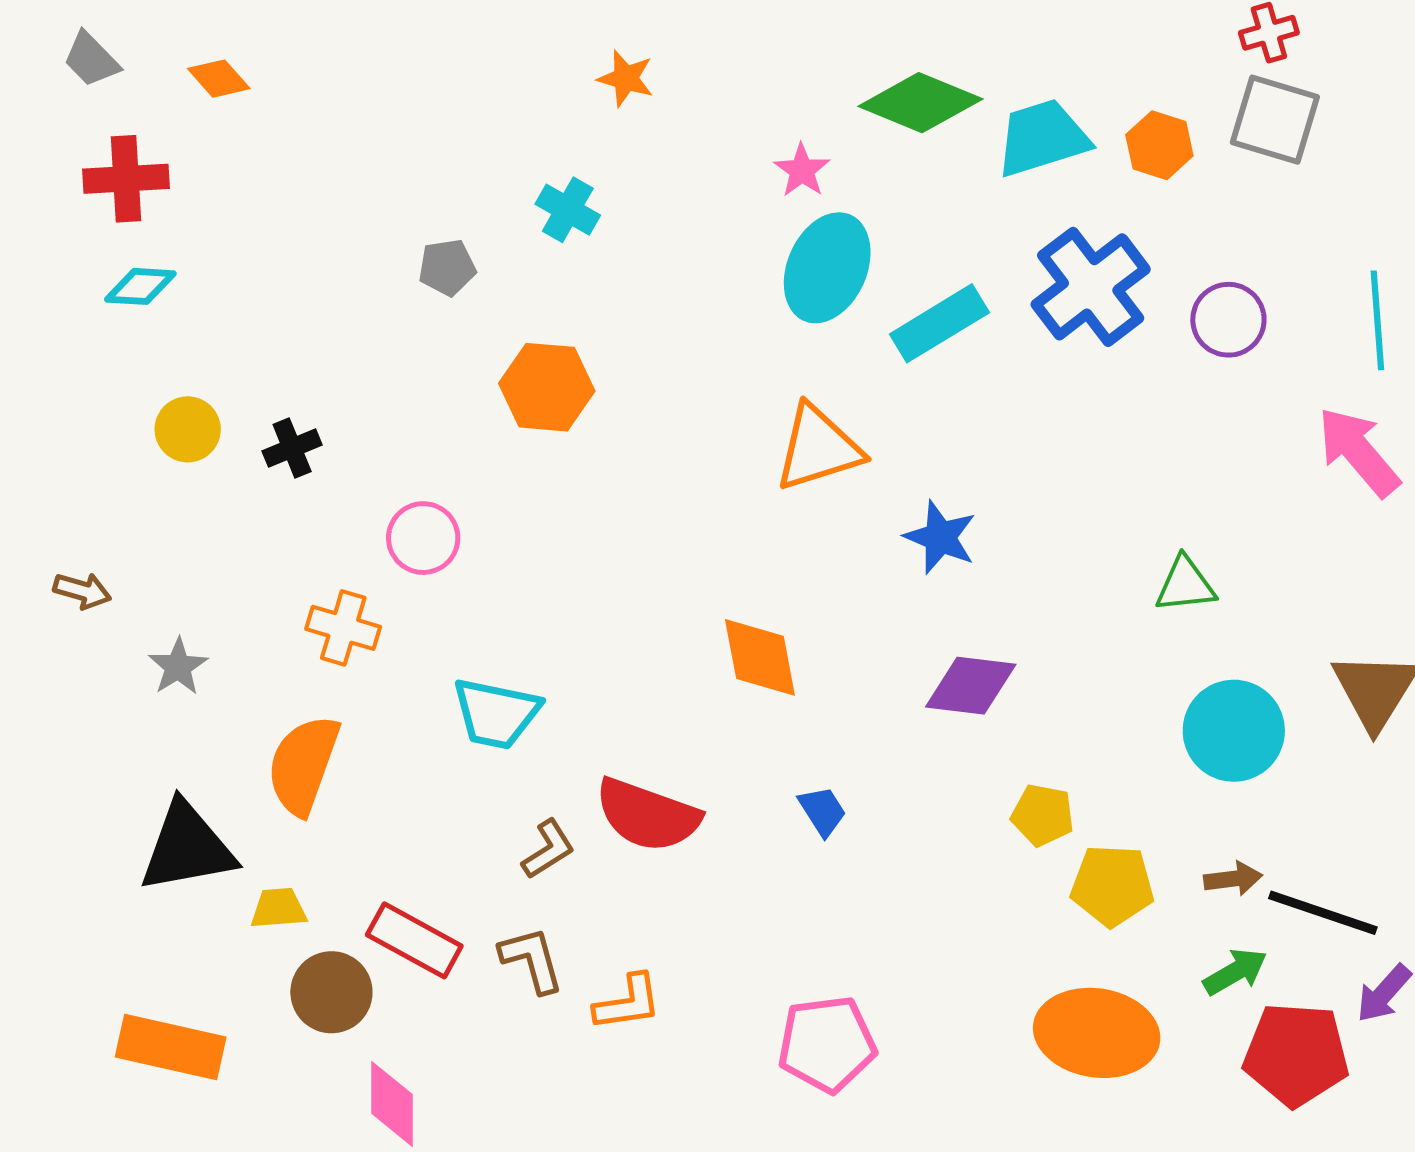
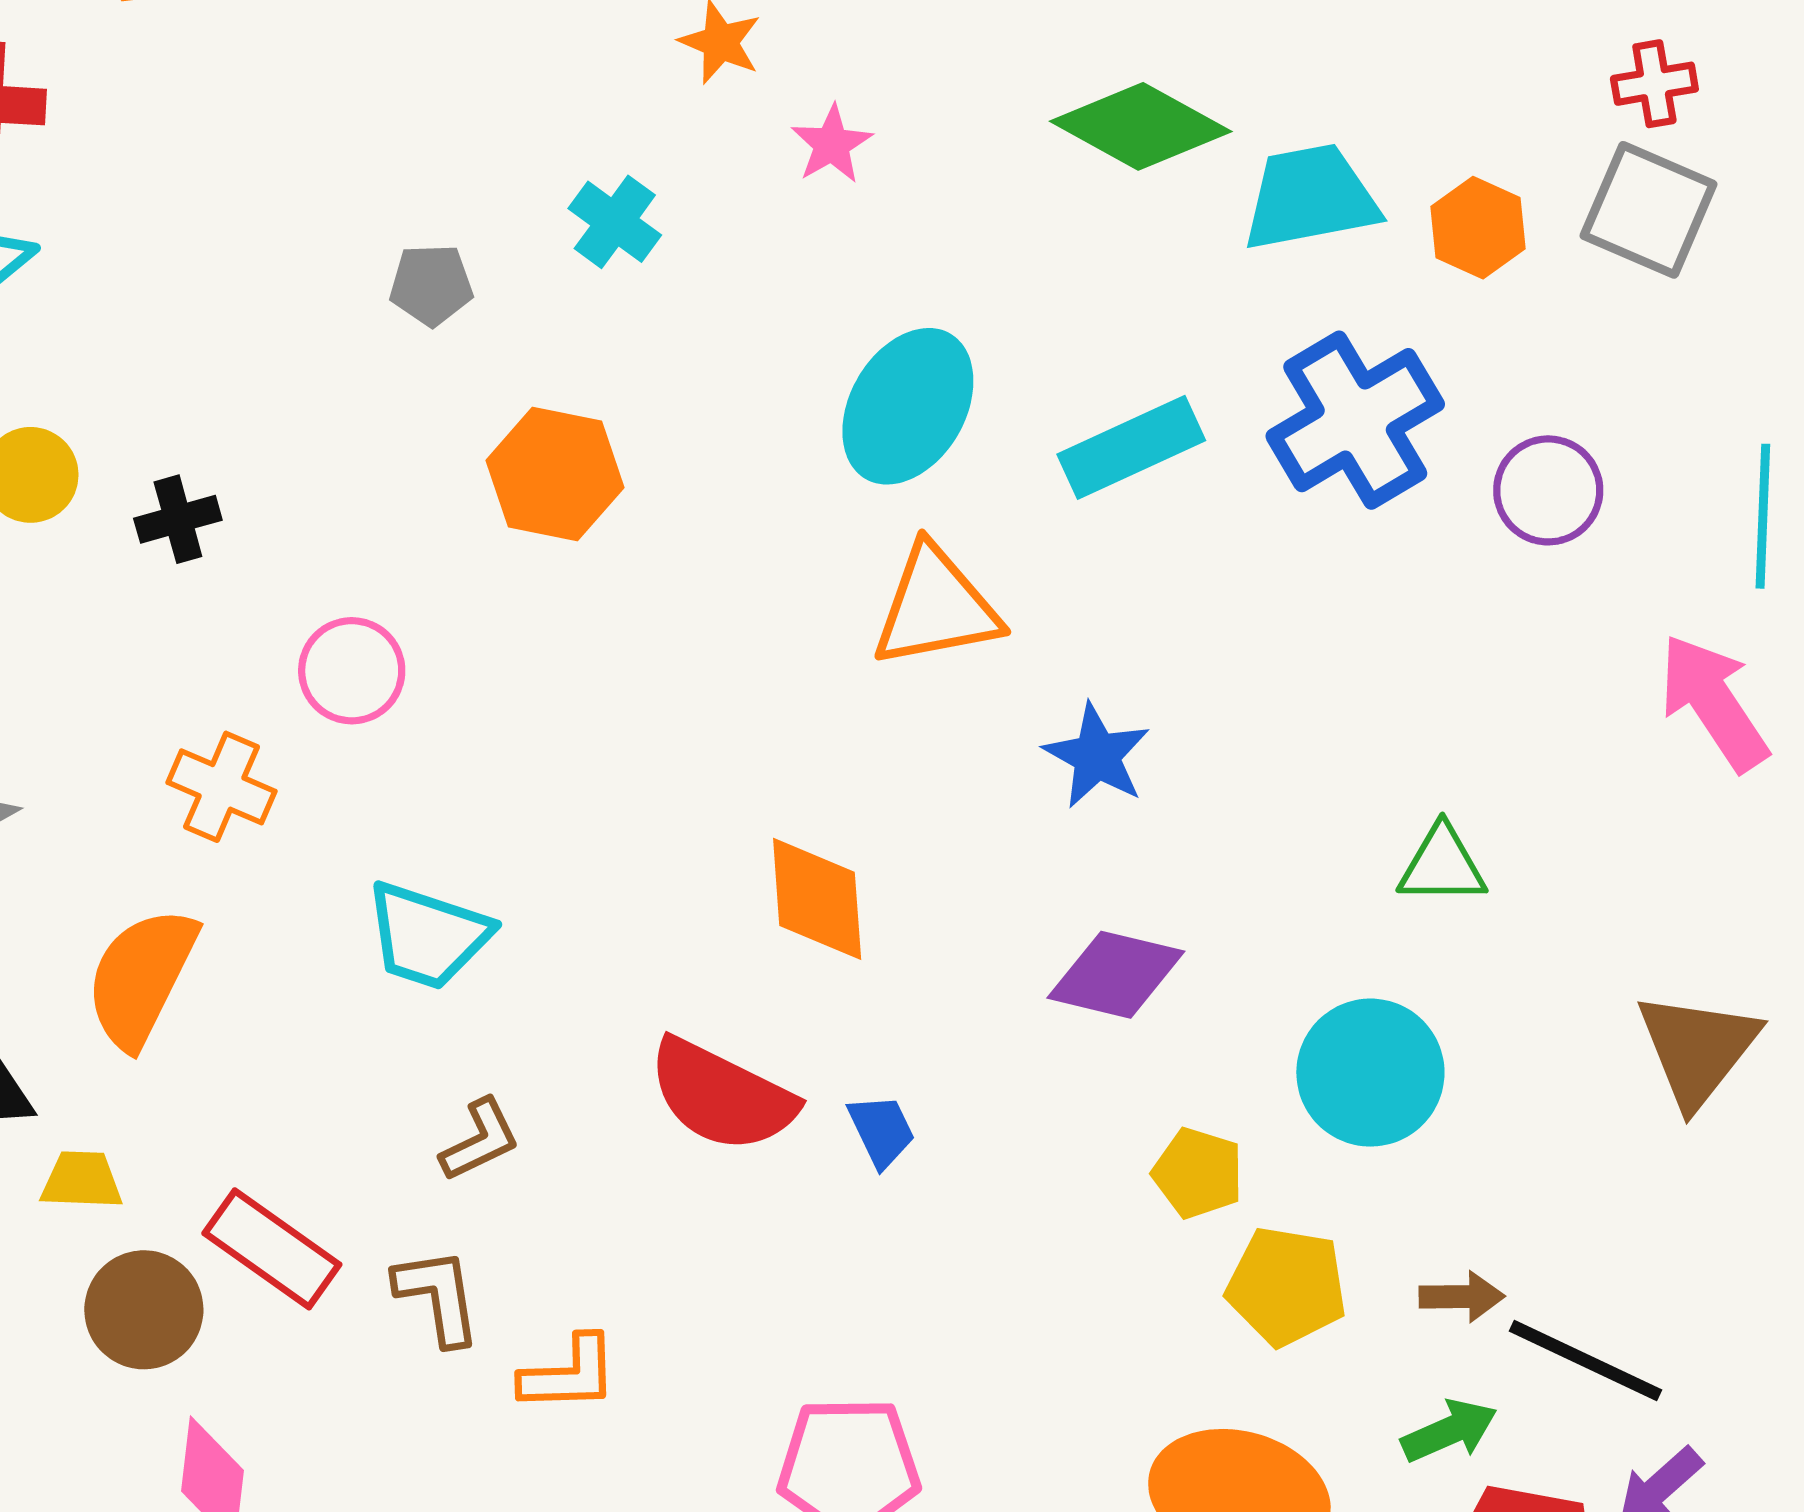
pink star: (802, 170) -> (832, 144), moved
cyan ellipse: (827, 268) -> (908, 406), moved
cyan circle: (1234, 731) -> (1370, 1073), moved
red semicircle: (648, 815) -> (722, 1095), moved

